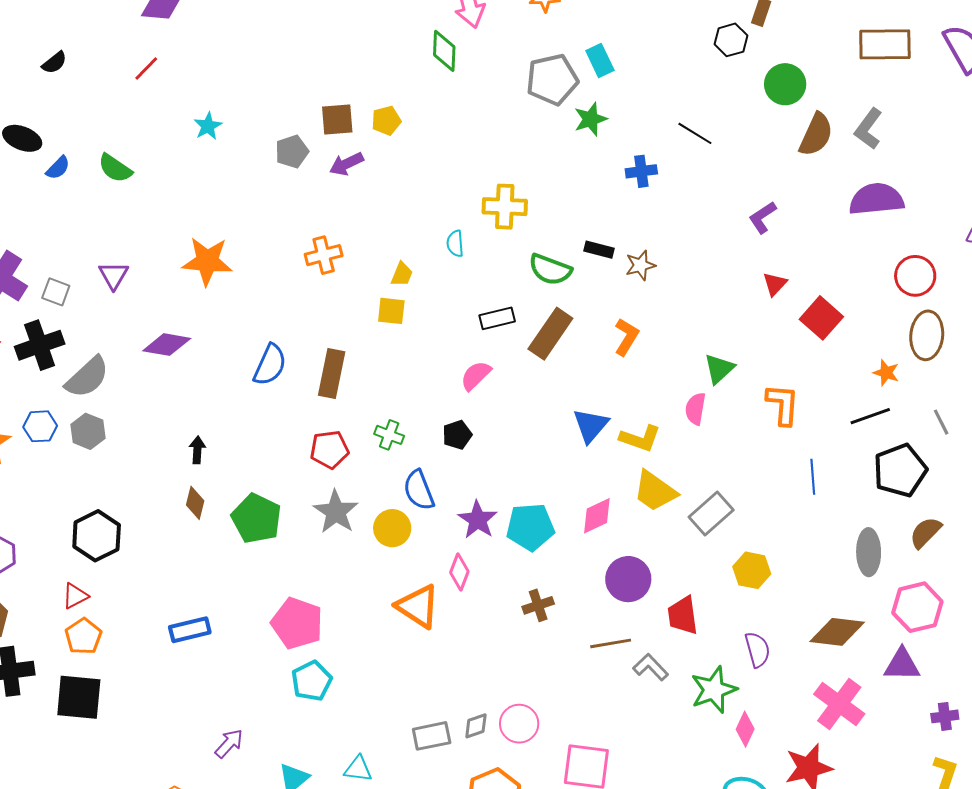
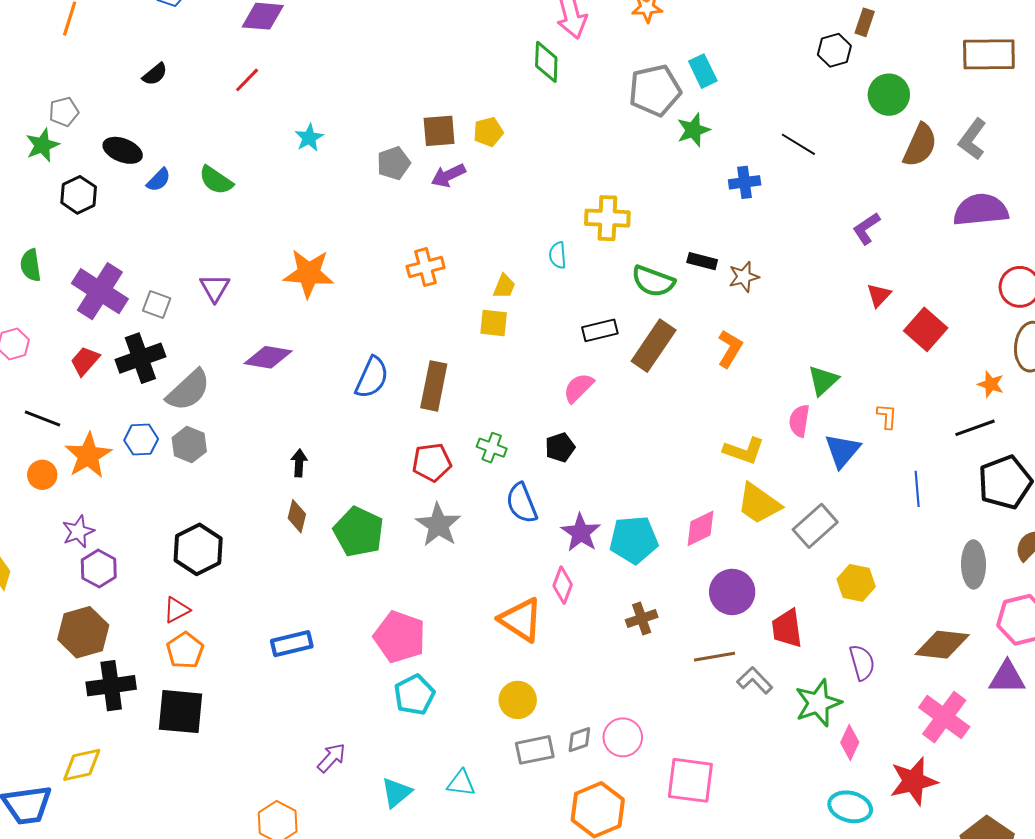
orange L-shape: (783, 404) -> (887, 416), size x0.6
blue triangle: (591, 425) -> (842, 451), moved
yellow circle: (392, 528) -> (518, 700), moved

